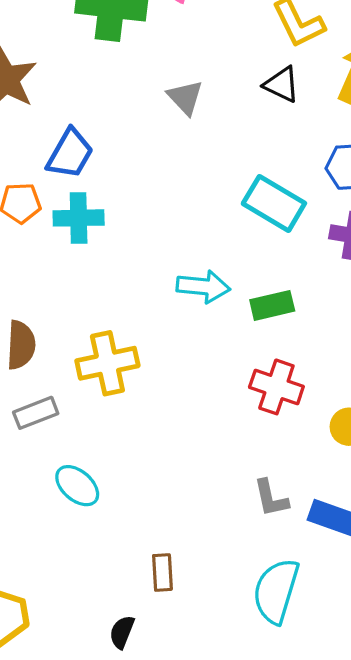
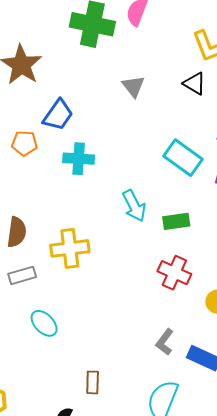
cyan cross: (79, 218) -> (79, 159), moved
cyan arrow: (203, 287) -> (134, 206), turned 52
gray L-shape: (271, 498) -> (165, 342), turned 44

